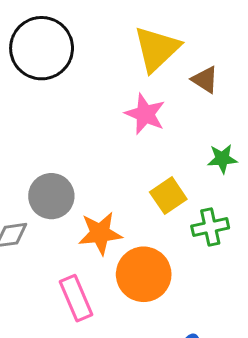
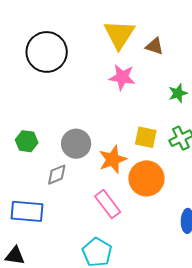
yellow square: (168, 196) -> (146, 137), moved, turned -30

